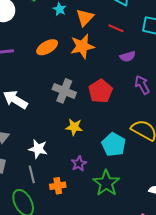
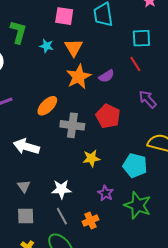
red line: (116, 28) -> (135, 64), moved, turned 49
orange ellipse: (47, 47) -> (47, 106), moved
purple semicircle: (128, 56) -> (106, 76), moved

